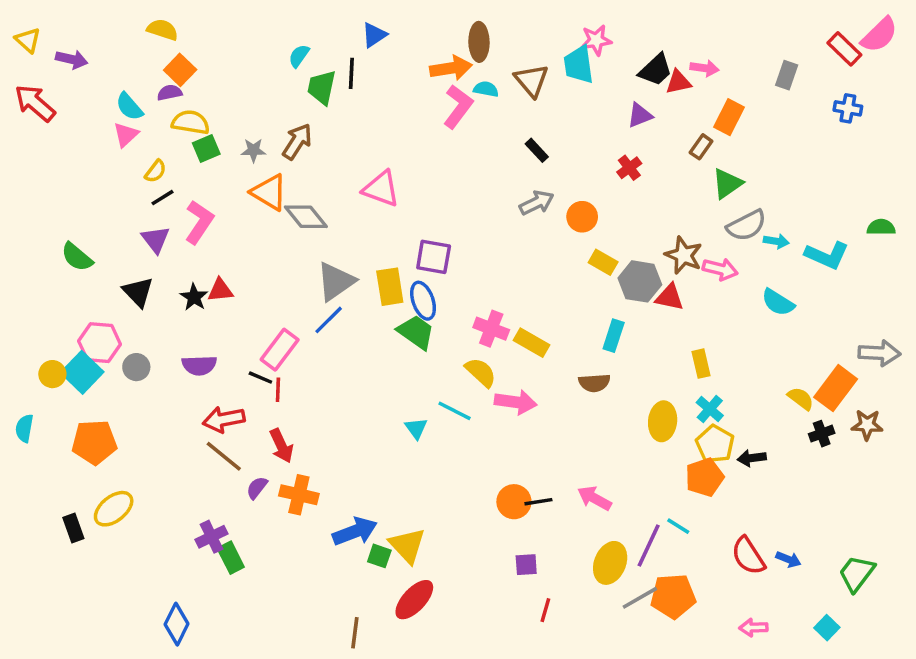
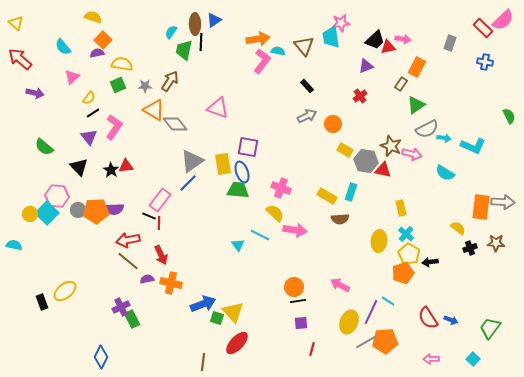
brown ellipse: (479, 42) -> (195, 24), moved
purple arrow: (72, 59) -> (35, 93), moved
cyan semicircle: (129, 107) -> (63, 47), moved
yellow semicircle: (191, 122) -> (122, 64), moved
green semicircle: (881, 227) -> (509, 116), moved, turned 63
green trapezoid: (416, 332) -> (238, 190), turned -30
yellow rectangle: (531, 343) -> (327, 196), moved
orange rectangle: (836, 388) -> (481, 207), moved, turned -30
cyan semicircle: (24, 428) -> (14, 245), turned 91
orange pentagon: (94, 442) -> (96, 211), moved
purple semicircle: (257, 488) -> (147, 279), turned 40
black line: (538, 502) -> (298, 301), moved

